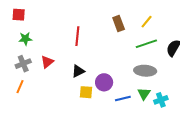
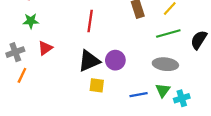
red triangle: (47, 62) -> (45, 48), moved
gray cross: (23, 64) -> (15, 52), moved
black triangle: (78, 71) -> (89, 61), size x1.5
purple circle: (104, 82) -> (115, 60), moved

